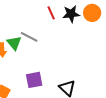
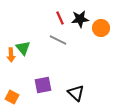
orange circle: (92, 13) -> (101, 28), moved
gray line: (29, 37) -> (58, 40), moved

